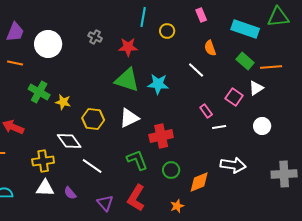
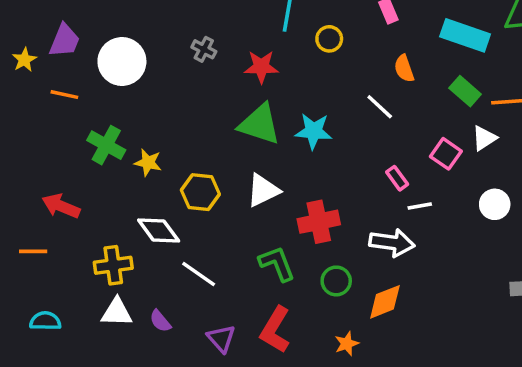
white arrow: (233, 165) -> (392, 243), moved

